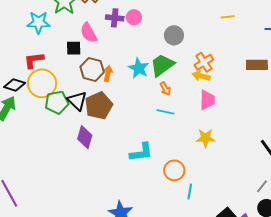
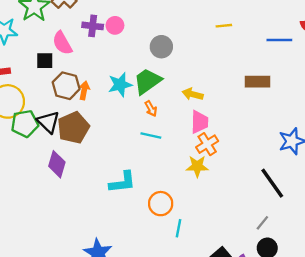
orange cross: (204, 62) -> (207, 144), moved
cyan star: (139, 68) -> (120, 85), turned 30

